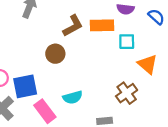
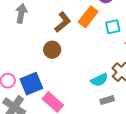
orange rectangle: (102, 25) -> (88, 17), turned -40
cyan semicircle: (73, 97) -> (99, 80), moved

